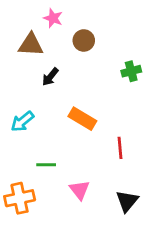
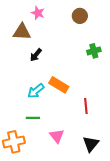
brown circle: (84, 40) -> (80, 16), moved
cyan arrow: (22, 121) -> (36, 91), moved

